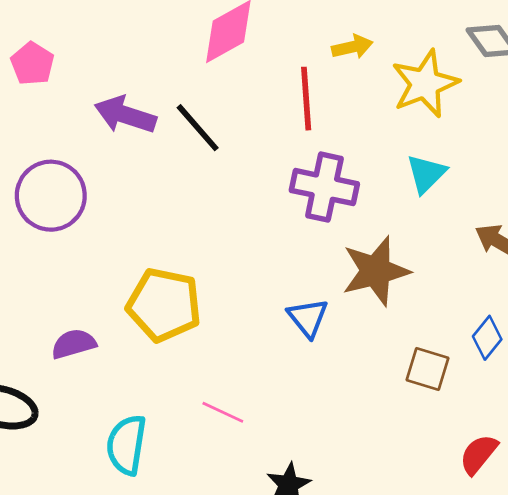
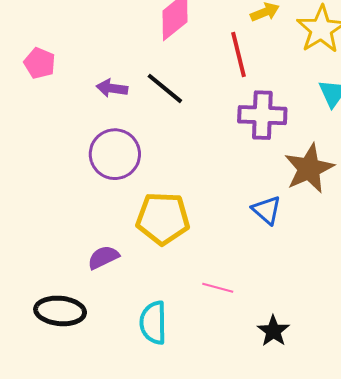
purple arrow: (125, 115) -> (112, 88), size x0.7
purple circle: (51, 196) -> (115, 154), moved

